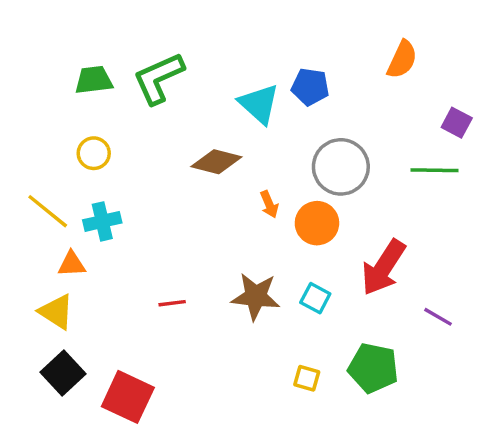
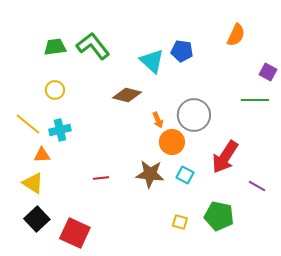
green L-shape: (158, 78) -> (93, 46), turned 76
gray circle: (341, 167) -> (194, 115), moved
orange circle: (317, 223) -> (172, 142), moved

